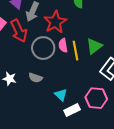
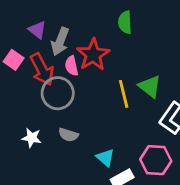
pink semicircle: (63, 45) -> (72, 66), moved
green triangle: (94, 46) -> (150, 86), turned -42
gray circle: (43, 48) -> (58, 93), moved

